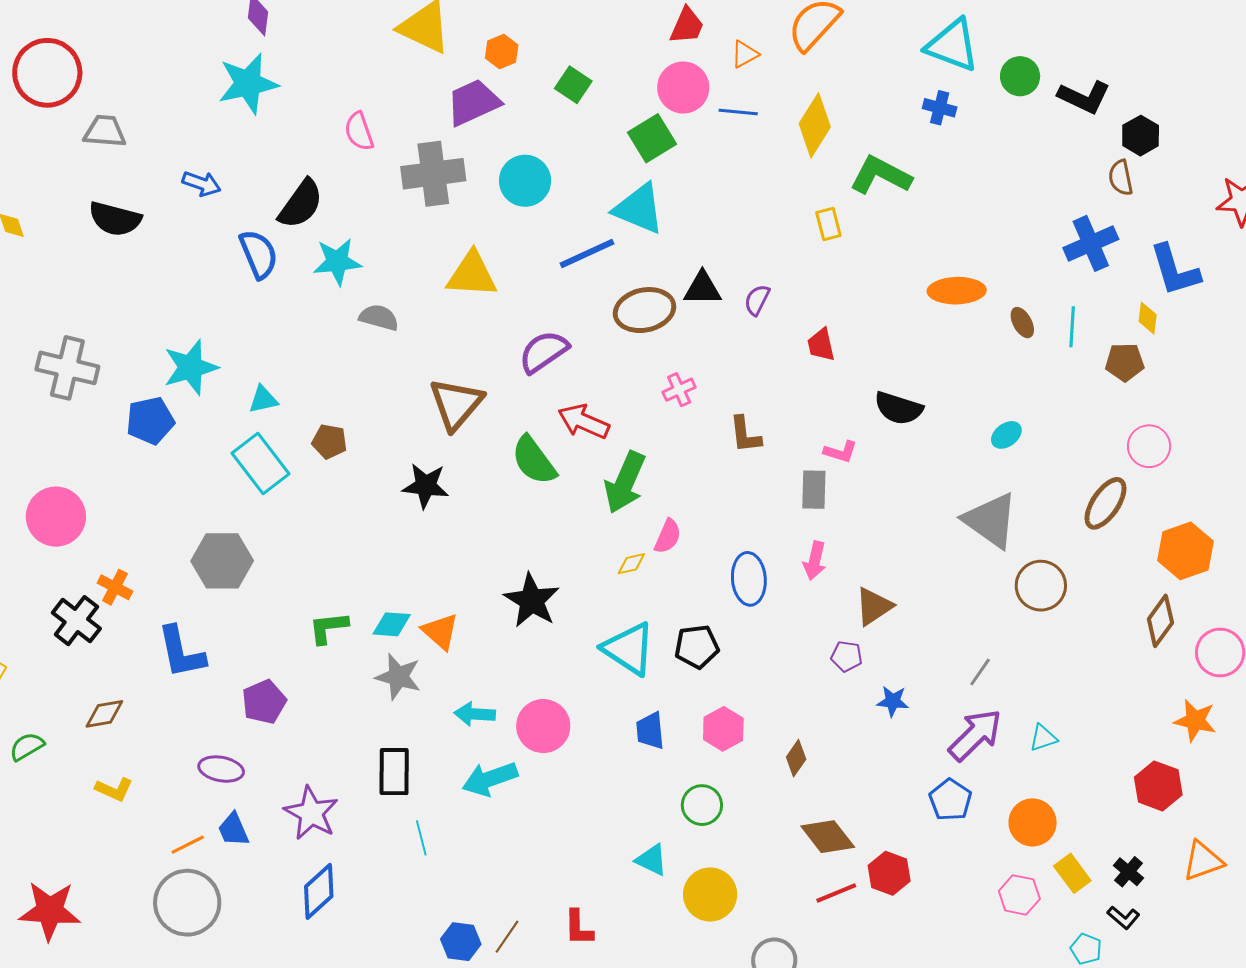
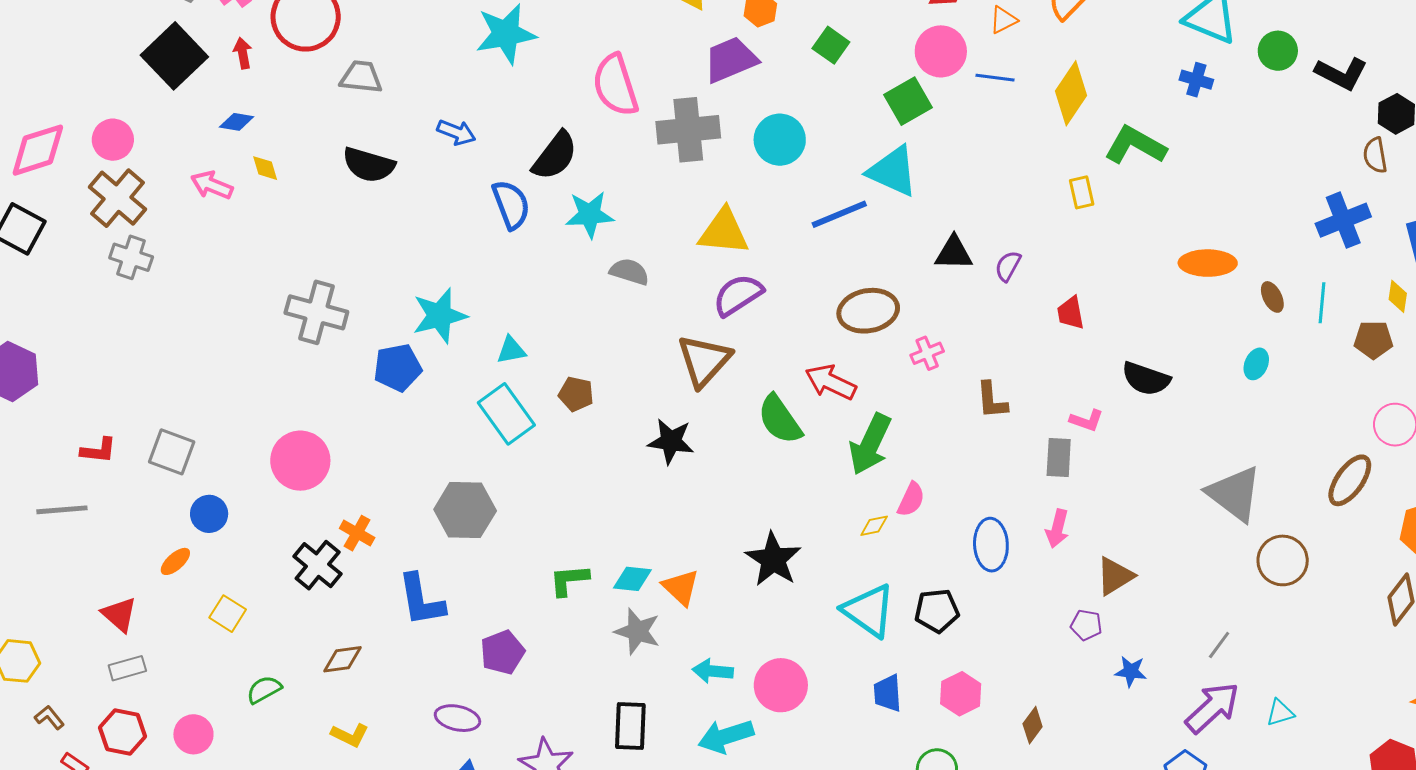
pink semicircle: (359, 131) -> (615, 85), size x1.6
brown ellipse: (644, 310) -> (868, 311), moved
purple semicircle: (544, 352) -> (738, 295), moved
cyan ellipse: (1006, 435) -> (1256, 364), moved, turned -32

